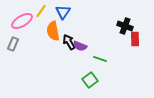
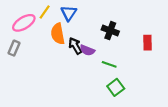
black cross: (125, 26) -> (110, 31), moved
green square: (90, 80) -> (116, 87), moved

